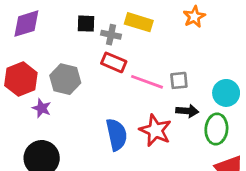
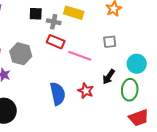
gray square: (179, 80) -> (110, 42), moved
black arrow: (187, 111) -> (109, 77), turned 119
red star: (155, 130) -> (86, 91), size x0.7

